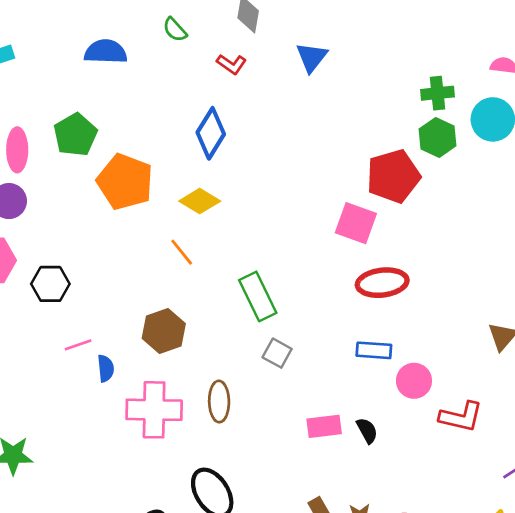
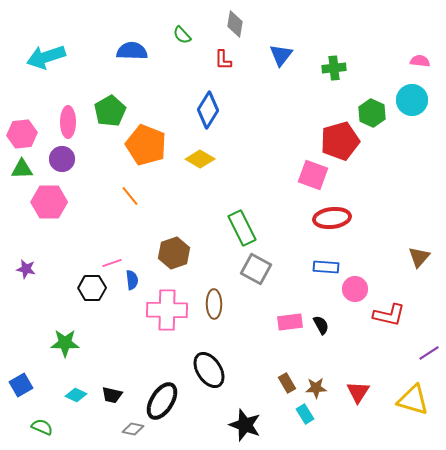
red L-shape: (231, 64) -> (223, 60), turned 55
green cross: (438, 93) -> (334, 68), moved
orange line: (182, 252) -> (130, 196), moved
black hexagon: (50, 284) -> (92, 288), moved
gray square: (277, 353) -> (256, 269), size x1.4

